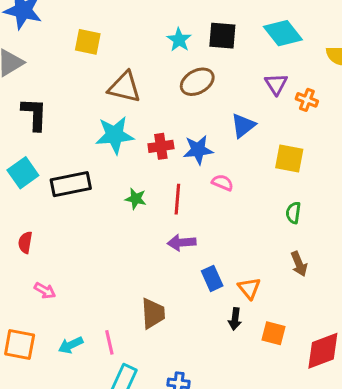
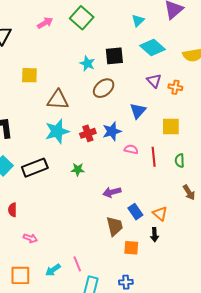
red line: (177, 199) -> (154, 157), moved
brown trapezoid: (153, 313) -> (115, 226), moved
orange square: (274, 333) -> (131, 248), moved

